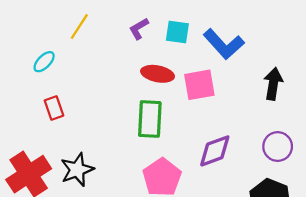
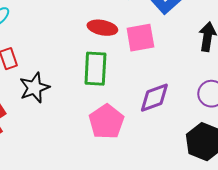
black star: (77, 170) -> (34, 88), moved

